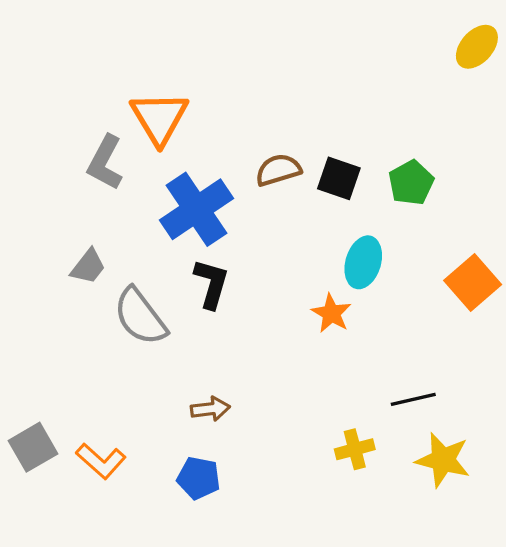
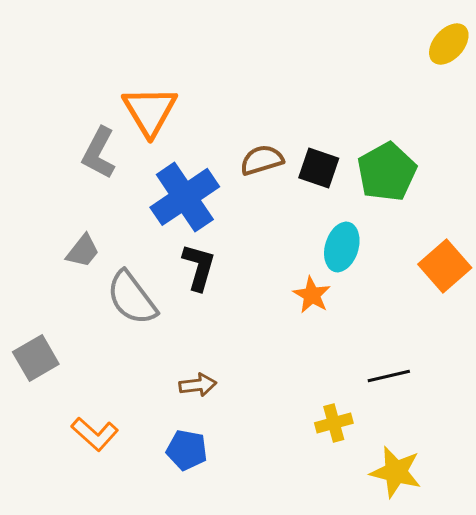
green pentagon: (411, 183) -> (387, 172), size x1.4
gray square: (33, 447) -> (36, 358), moved
yellow star: (443, 460) -> (396, 472), moved

